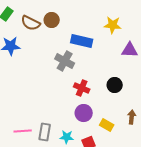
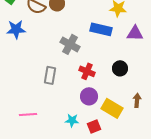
blue rectangle: (82, 41) -> (101, 29), moved
yellow rectangle: (107, 125) -> (112, 108), size x1.5
gray rectangle: (45, 132) -> (50, 75), moved

